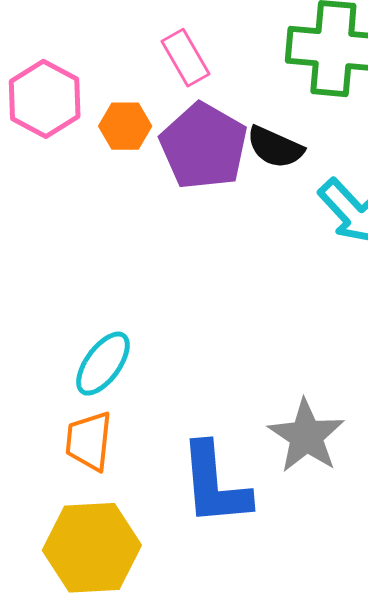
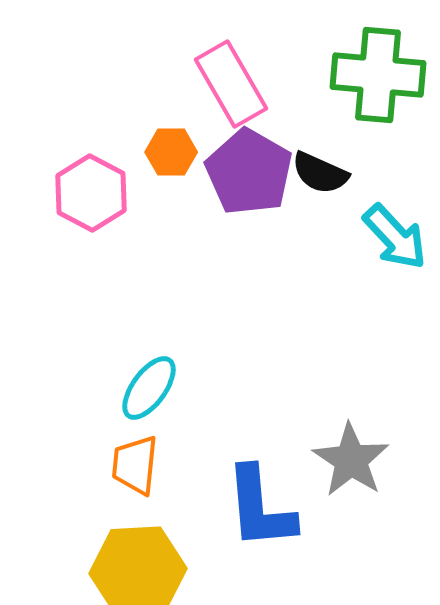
pink rectangle: (185, 58) -> (231, 84), size x1.5
pink hexagon: (45, 99) -> (91, 193), moved

